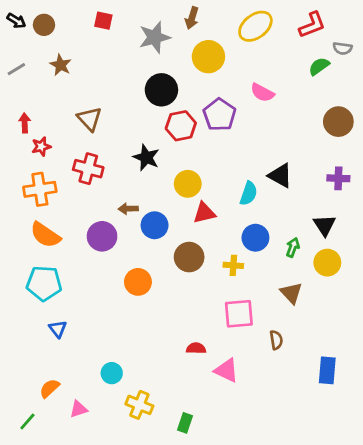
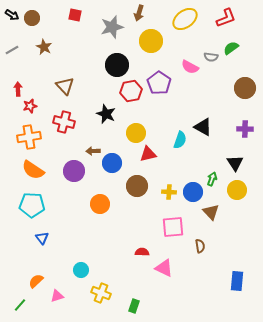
gray semicircle: (343, 48) -> (211, 57), moved
blue circle: (255, 238) -> (193, 192), moved
blue rectangle: (327, 370) -> (237, 281), moved

